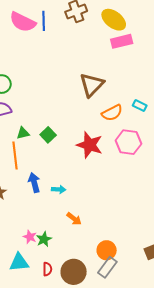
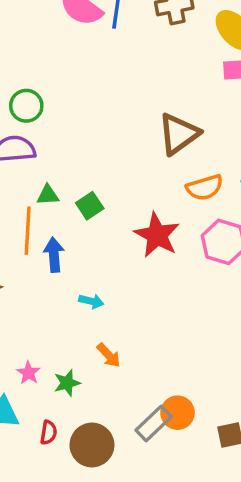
blue arrow: (34, 183) -> (54, 255), moved
green star: (44, 239) -> (67, 383), moved
orange circle: (107, 250) -> (178, 413), moved
gray rectangle: (107, 267) -> (154, 423), moved

